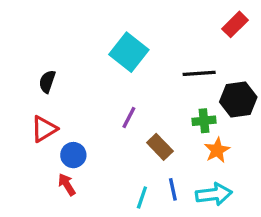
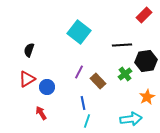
green cross: (204, 121) -> (125, 74), turned -32
brown rectangle: (160, 147) -> (98, 81), moved
orange star: (217, 150) -> (147, 97), moved
blue circle: (73, 155) -> (47, 87), moved
blue line: (173, 189) -> (83, 103), moved

